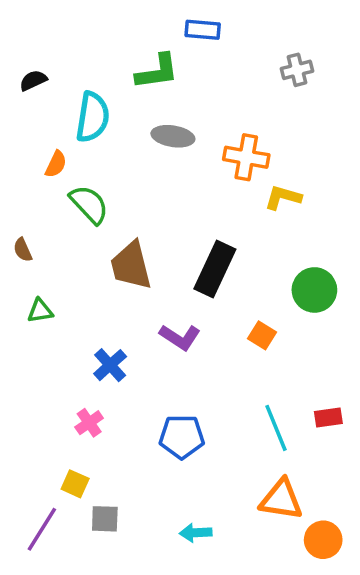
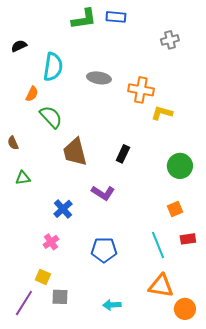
green L-shape: (157, 72) -> (84, 19), moved
black rectangle: (215, 269) -> (123, 154), size x0.6
orange square: (262, 335) -> (175, 209), moved, turned 35

